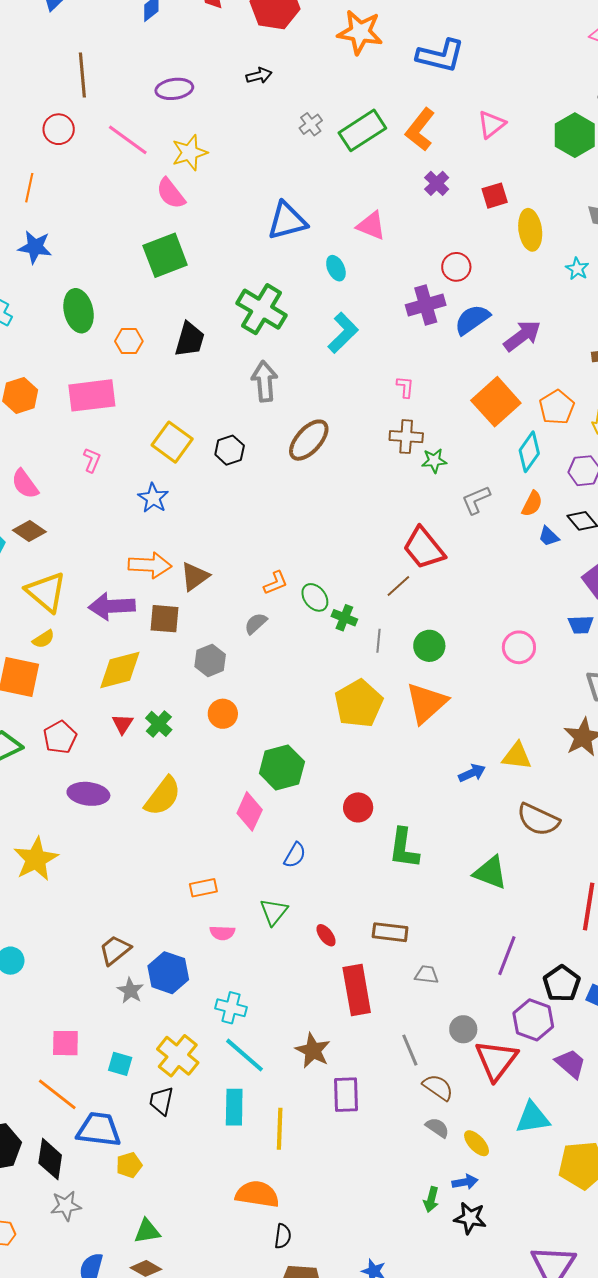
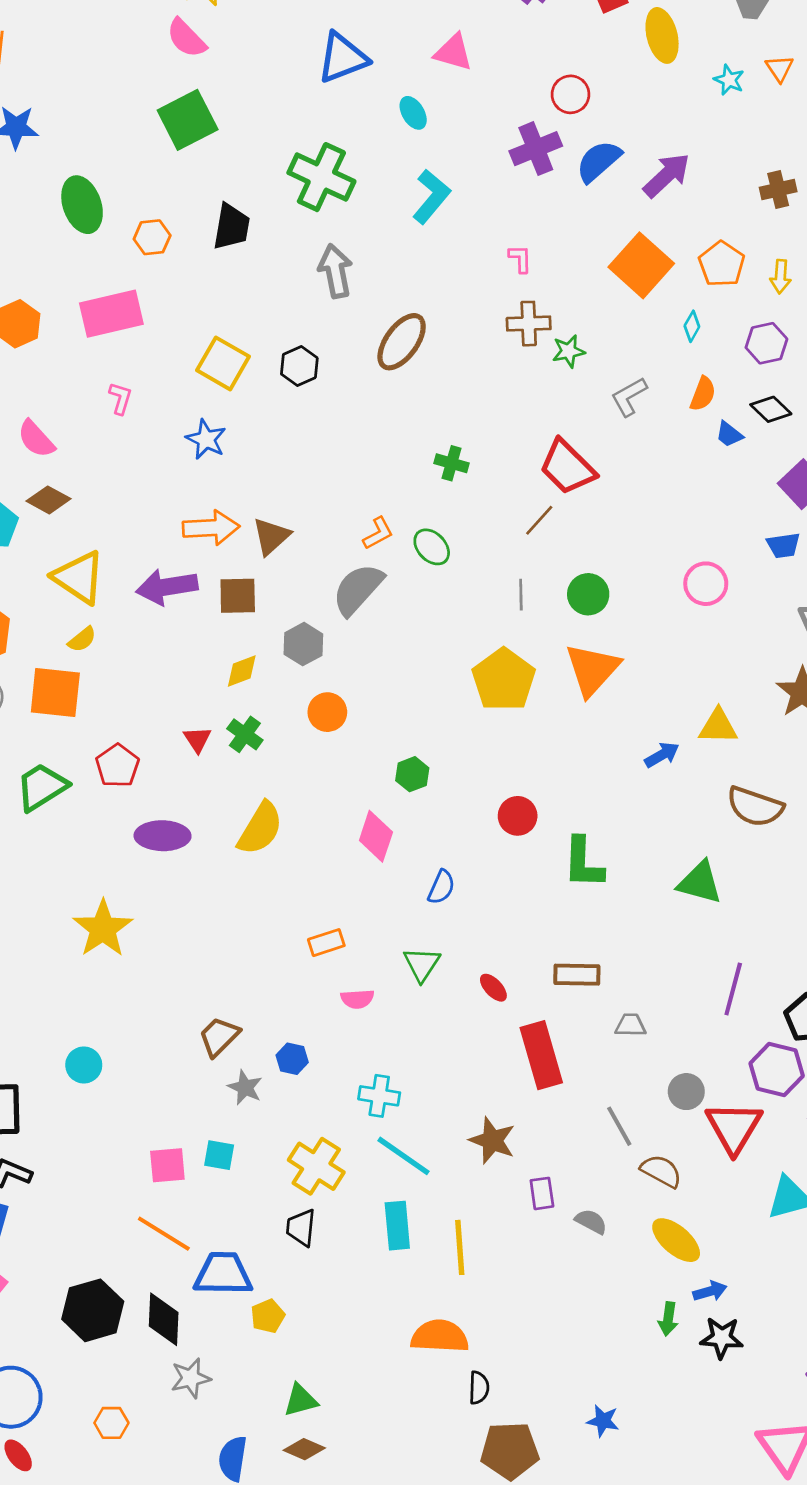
cyan diamond: (529, 452) -> (692, 326), size x0.6
green cross: (344, 618) -> (452, 463), moved
gray semicircle: (256, 623) -> (358, 589), size x1.8
yellow diamond: (120, 670) -> (242, 671), moved, size x0.6
green hexagon: (282, 767) -> (412, 774), size x0.6
blue hexagon: (168, 973) -> (292, 1059), size x0.6
cyan square: (120, 1064) -> (219, 1155), moved
purple rectangle: (346, 1095) -> (542, 1193), size x0.7
gray semicircle: (437, 1128) -> (591, 1221), moved
yellow ellipse: (477, 1143) -> (676, 1240), moved, size x1.4

